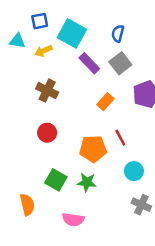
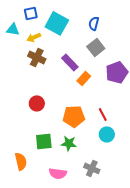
purple rectangle: (89, 63) -> (70, 62), moved
brown cross: (47, 91) -> (37, 57), moved
red line: (120, 138) -> (103, 114), moved
green square: (56, 180) -> (44, 141), turned -36
gray cross: (141, 205) -> (92, 168), moved

